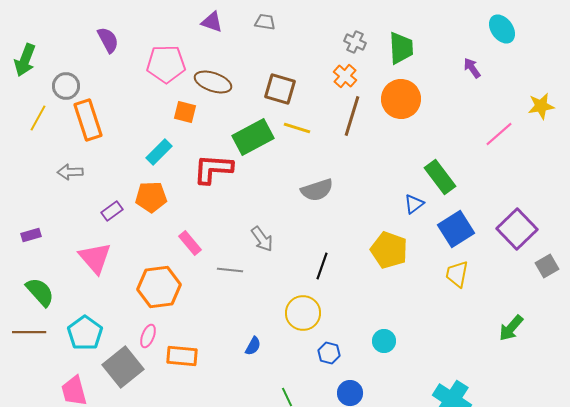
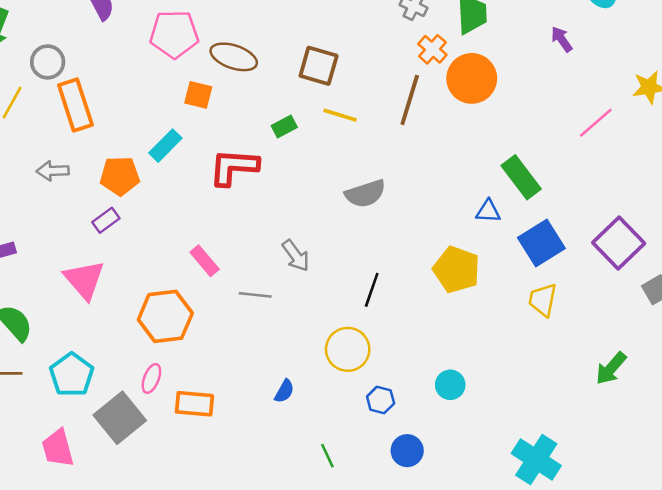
orange cross: (345, 76) -> (432, 49), moved
green rectangle: (253, 137) -> (284, 127), size x0.5
orange pentagon: (151, 197) -> (120, 176), moved
blue triangle: (414, 204) -> (488, 211), turned 40

